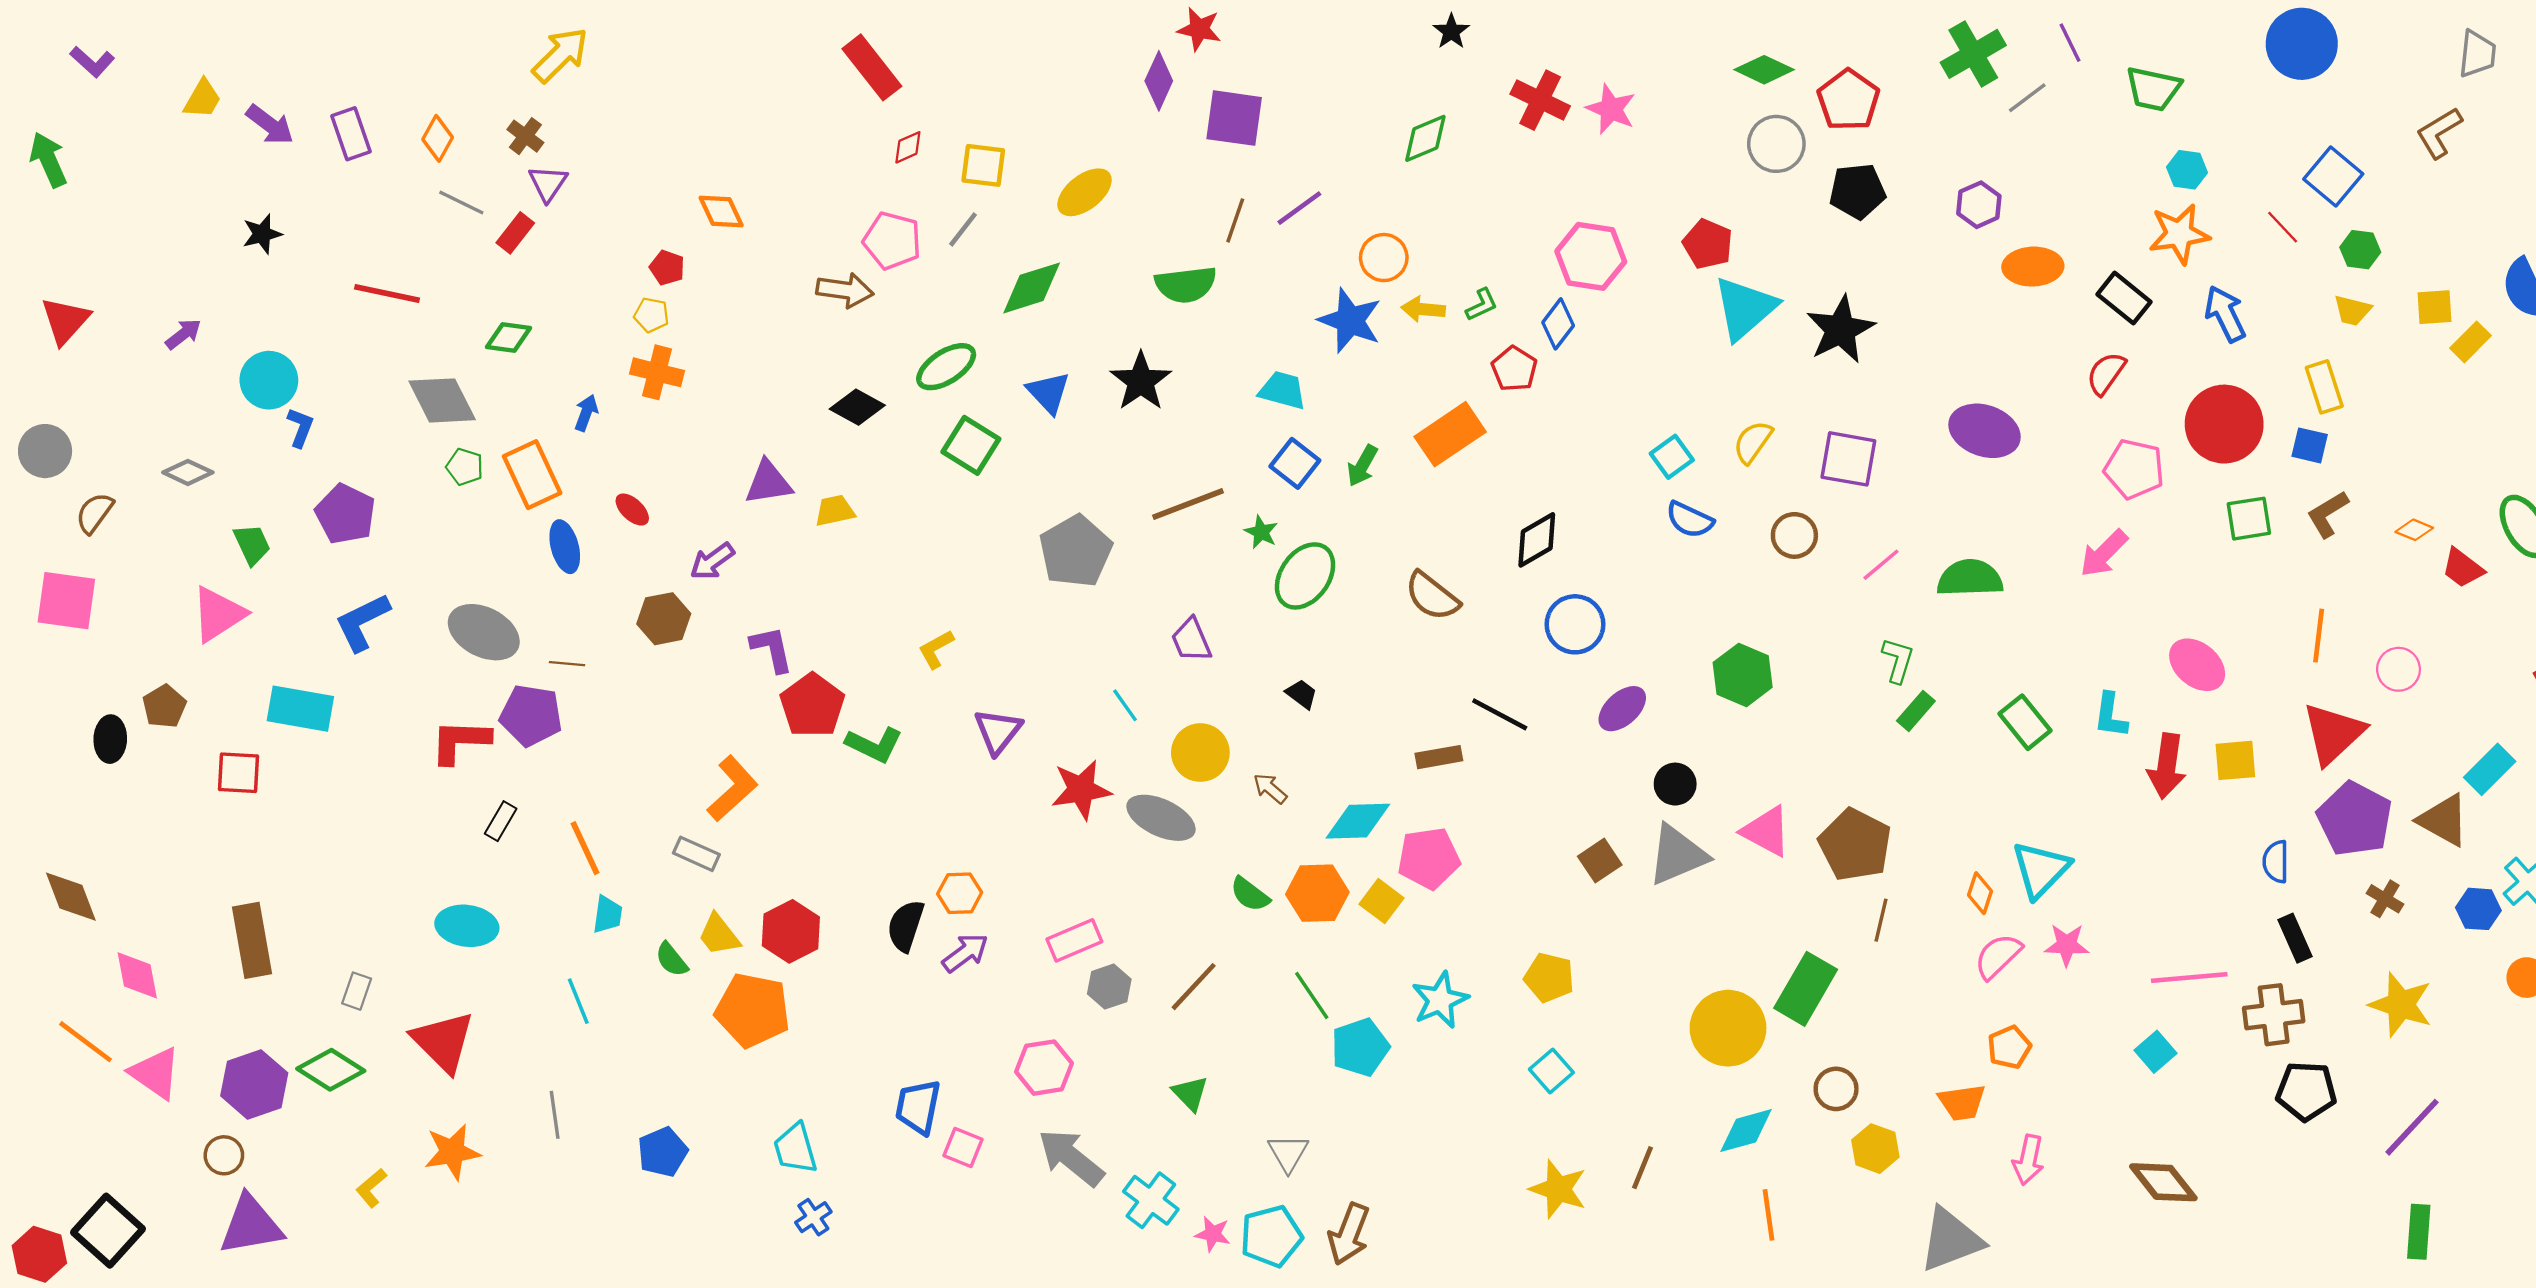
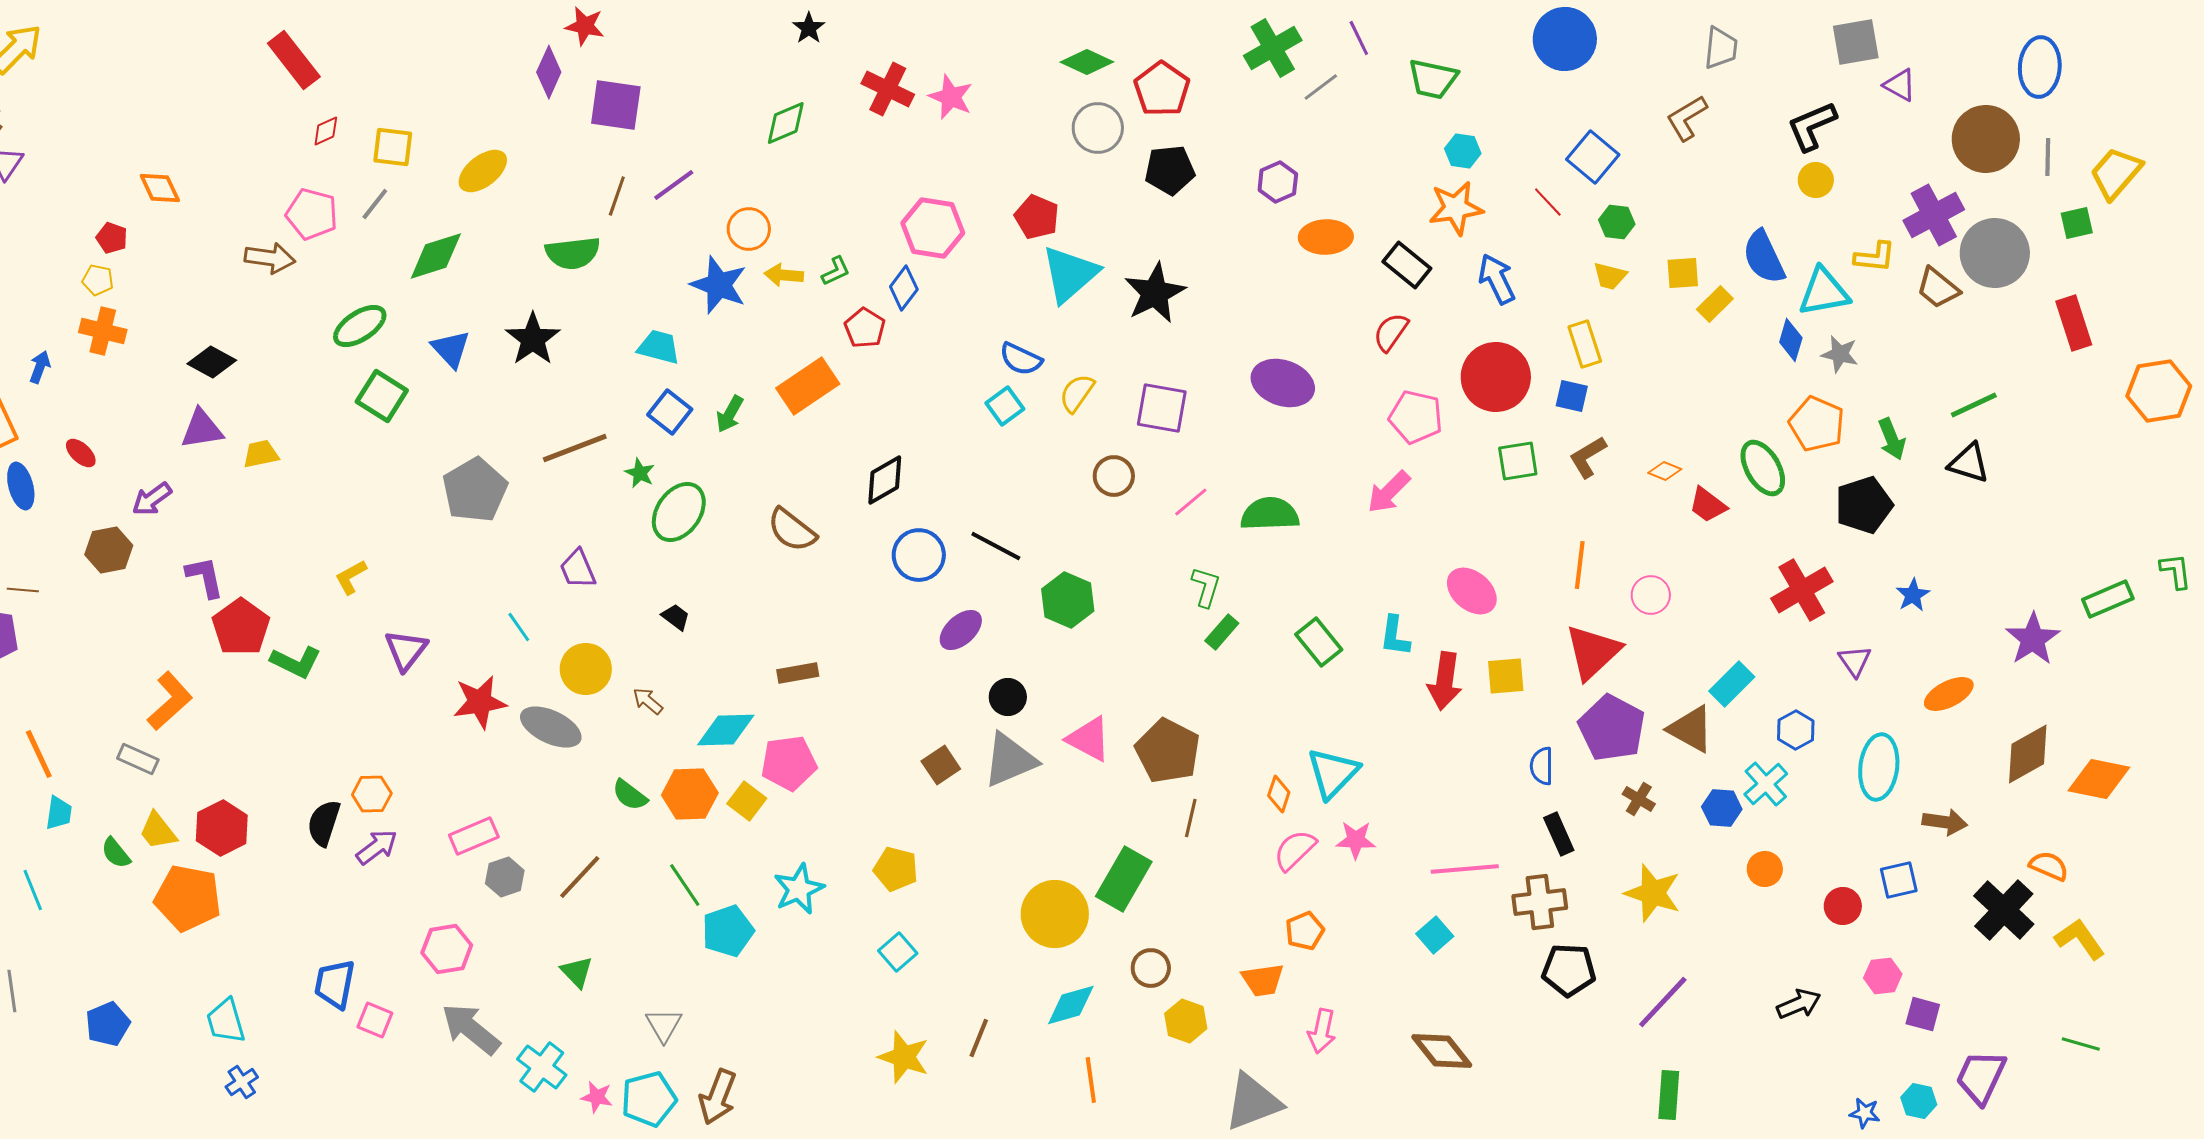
black diamond: (857, 407) -> (212, 362), moved
blue semicircle: (1690, 520) -> (1021, 359), moved
black line: (1500, 714) -> (996, 546), moved

